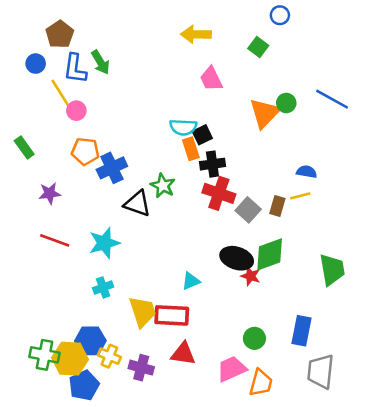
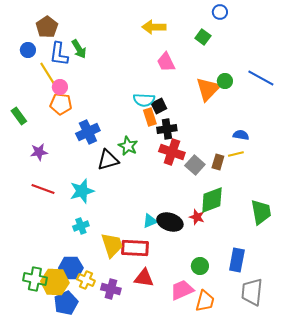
orange pentagon: (85, 151) -> (61, 104), moved
black triangle: (137, 204) -> (108, 160), turned -35
black ellipse: (237, 258) -> (170, 222), moved

